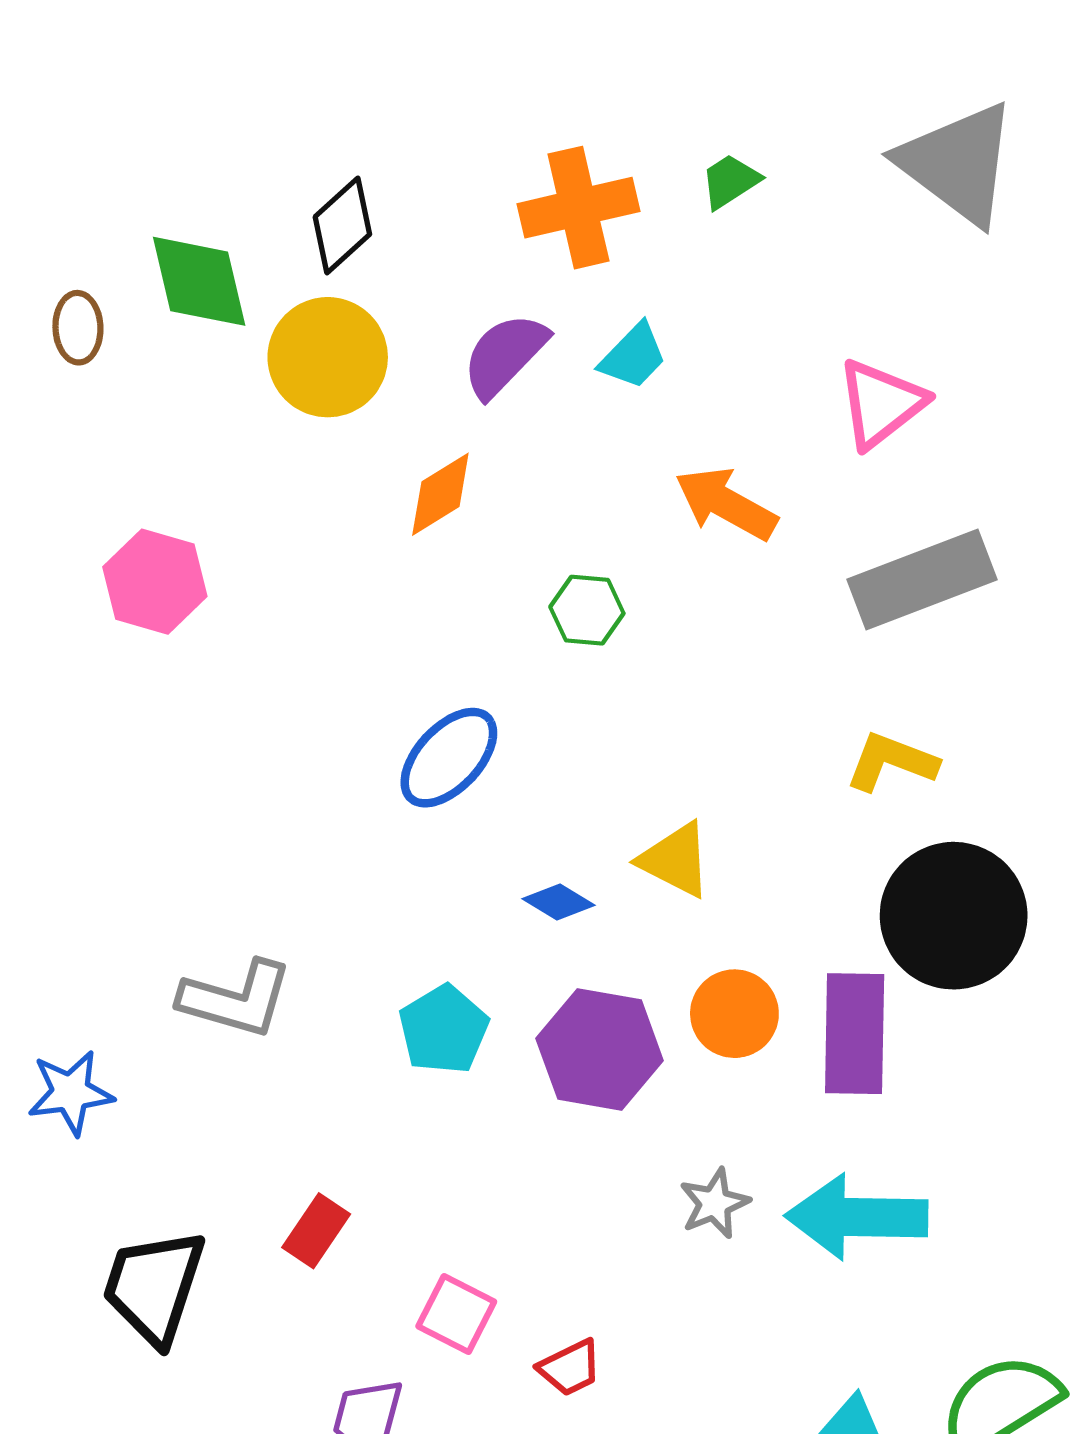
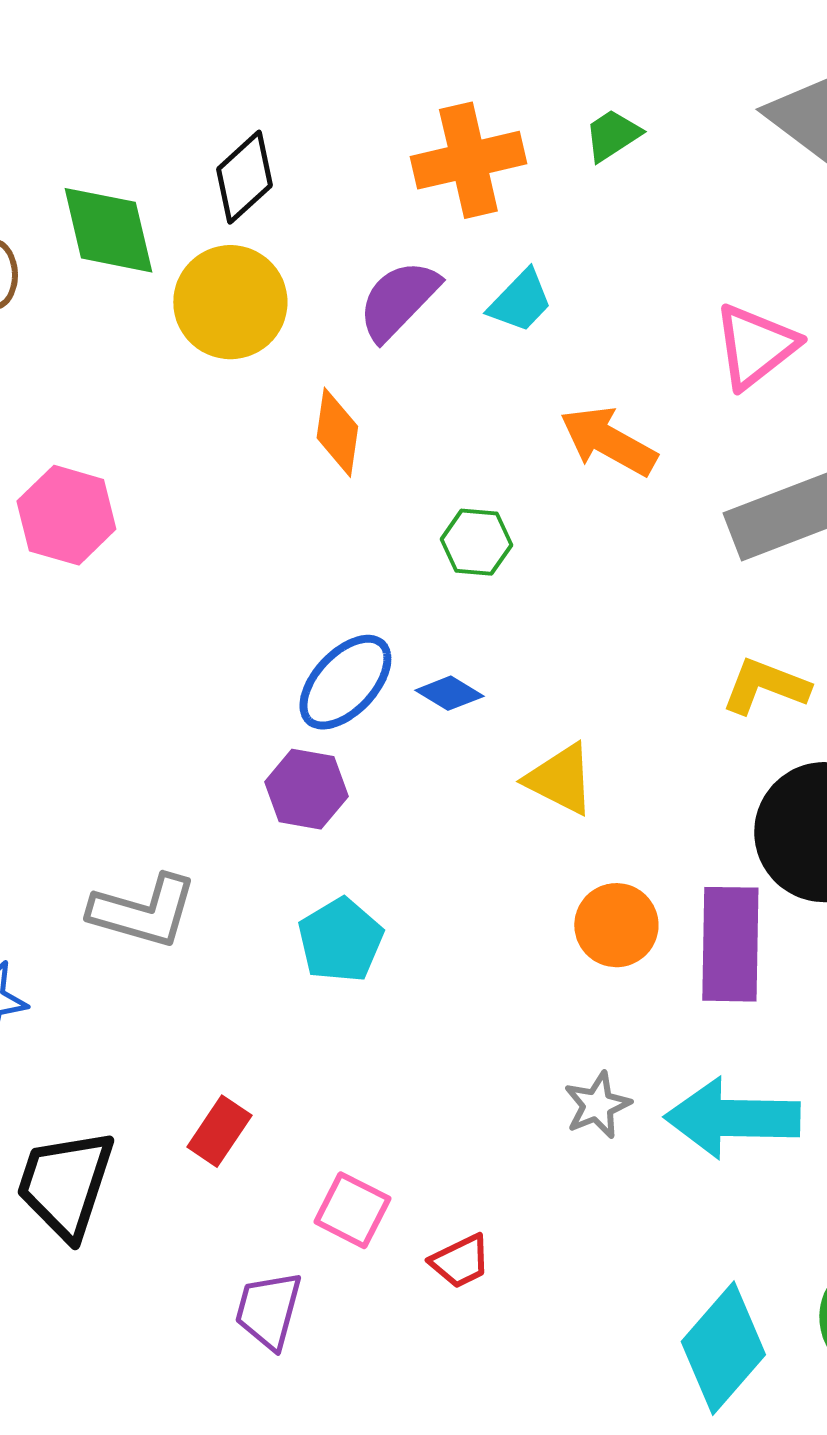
orange diamond: (440, 494) -> (337, 432), turned -50
blue diamond: (558, 902) -> (449, 693), moved
purple hexagon: (600, 1049) -> (306, 789), moved, size x0.7

